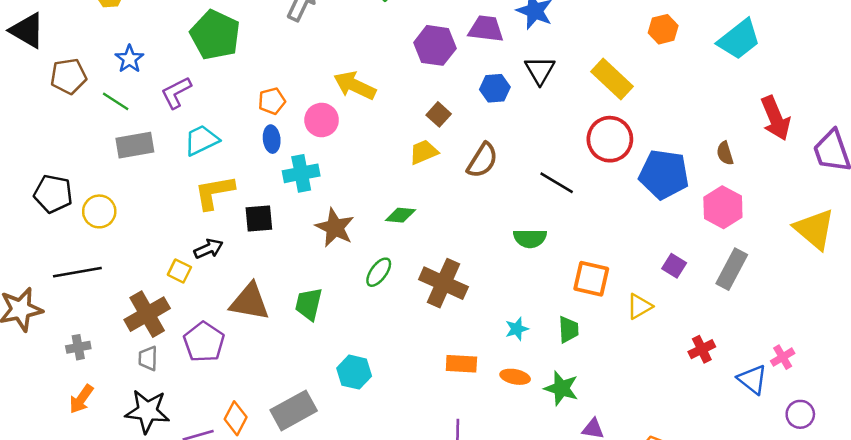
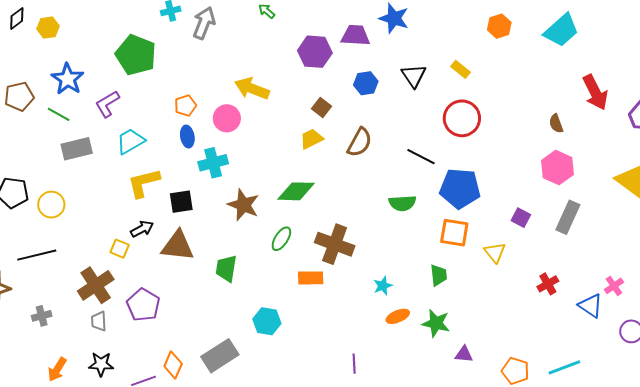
blue star: (129, 59) -> (68, 79), size x1.4
black triangle: (540, 70) -> (414, 76), moved
yellow rectangle: (612, 79) -> (460, 69), size x0.6
blue pentagon: (664, 174) -> (460, 188), moved
green diamond: (400, 215) -> (296, 191), size x1.5
brown triangle: (250, 302) -> (178, 246), moved
yellow triangle: (639, 306) -> (495, 252), turned -35
cyan star: (517, 329) -> (383, 286), moved
orange rectangle: (461, 364) -> (311, 278), moved
orange ellipse: (515, 377) -> (398, 316), turned -30
orange arrow: (81, 399) -> (57, 369), moved
black star: (147, 411) -> (101, 364), size x0.7

